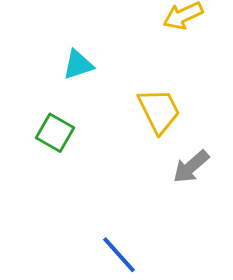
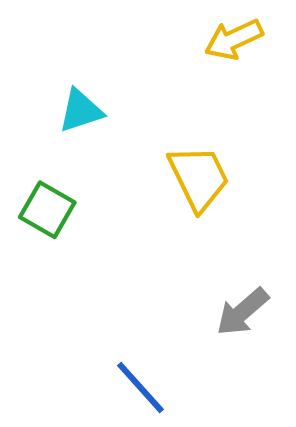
gray arrow: (191, 167) -> (242, 312), moved

